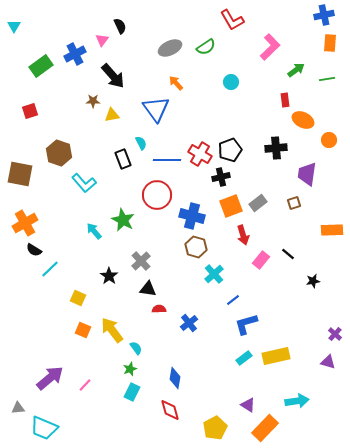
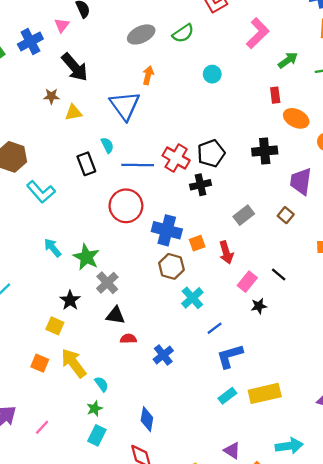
orange arrow: (176, 83) -> (148, 75), turned 56
brown square: (294, 203) -> (286, 215), turned -32
orange square: (231, 206) -> (197, 243), moved, size x0.6
green star: (123, 220) -> (86, 257), moved
black star: (313, 281) -> (259, 306), moved
yellow square: (78, 298) -> (55, 326), moved

